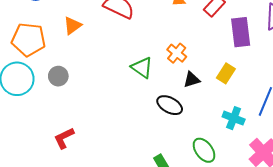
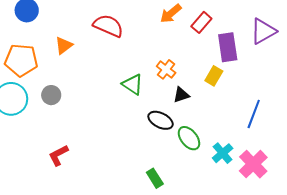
yellow rectangle: (226, 73) -> (214, 76), moved
cyan cross: (234, 118) -> (223, 153), moved, turned 30
green ellipse: (204, 150) -> (189, 138), moved

